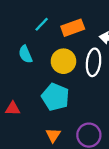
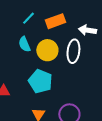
cyan semicircle: (25, 54) -> (24, 44), moved

